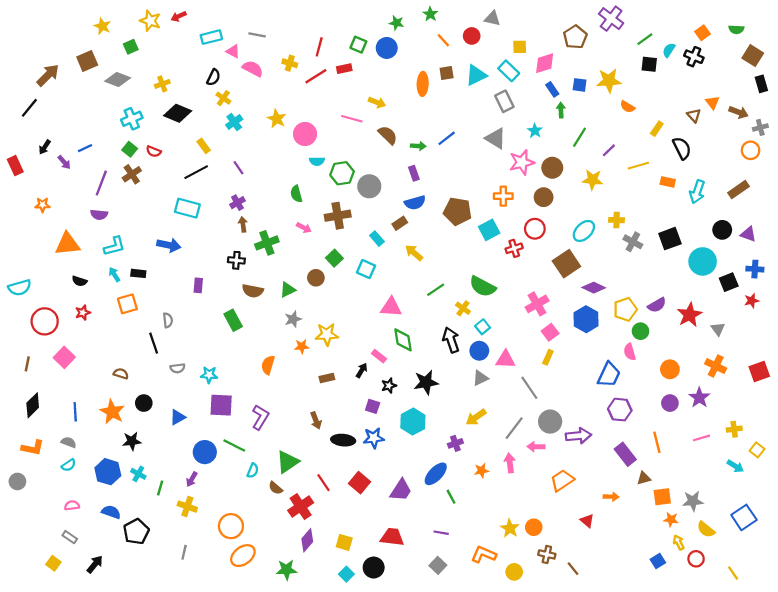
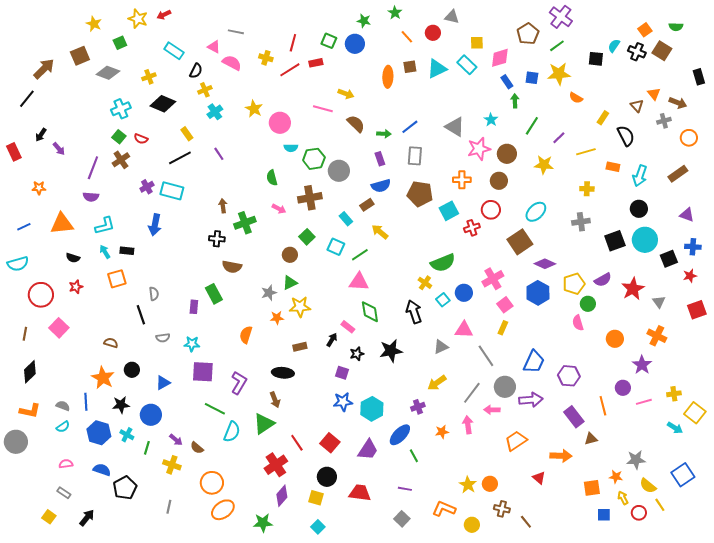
cyan rectangle: (211, 37) -> (174, 51), moved, turned 48
green line: (645, 39) -> (557, 46), moved
brown square: (753, 56) -> (662, 51), moved
yellow cross: (223, 98) -> (205, 90), turned 32
gray rectangle: (504, 101) -> (415, 156), moved, turned 30
gray cross: (760, 127) -> (664, 121), moved
blue line: (85, 148) -> (24, 227), moved
purple cross: (237, 203) -> (147, 187), moved
yellow cross: (617, 220) -> (587, 189), moved
black circle: (722, 230) -> (639, 209), moved
black square: (670, 239) -> (615, 241), moved
gray cross: (633, 242) -> (581, 222), turned -36
blue arrow: (169, 245) -> (155, 225), turned 90
purple rectangle: (198, 285) -> (194, 307), moved
green semicircle: (483, 286) -> (443, 263), turned -50
green triangle: (288, 290) -> (290, 283), moved
green line: (436, 290) -> (360, 255), moved
blue circle: (479, 351) -> (464, 293), moved
red square: (759, 371) -> (697, 310), moved
blue trapezoid: (609, 375) -> (534, 362), moved
purple circle: (670, 403) -> (623, 388), moved
blue line: (75, 412) -> (86, 402), moved
brown arrow: (316, 420) -> (275, 400), moved
cyan hexagon: (413, 422) -> (372, 409), moved
black ellipse: (343, 440) -> (283, 373), moved
yellow square: (757, 450) -> (695, 413), size x1.5
blue circle: (205, 452) -> (151, 415), moved
cyan semicircle: (253, 471) -> (232, 432), size x1.5
purple arrow: (192, 479) -> (176, 440), turned -80
gray circle: (17, 481) -> (16, 442), size x1.5
brown semicircle: (276, 488) -> (197, 448), moved
orange arrow: (611, 497) -> (561, 456), size x1.5
orange square: (662, 497) -> (592, 488), moved
blue square: (658, 561) -> (604, 515), turned 32
black circle: (374, 568) -> (327, 477), moved
yellow line: (733, 573) -> (660, 505), moved

